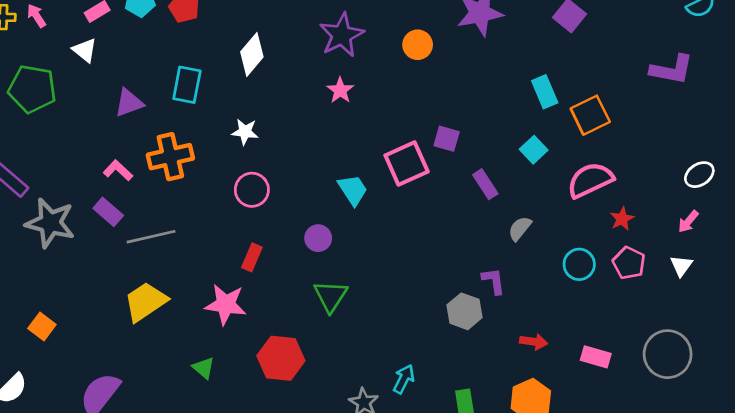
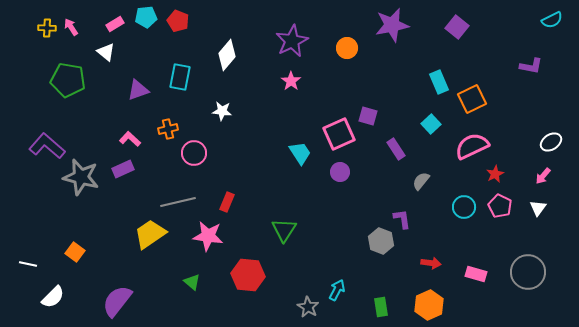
purple L-shape: (672, 70) -> (531, 66), size x0.7
orange cross: (170, 157) -> (168, 129), size x0.6
pink circle: (252, 190) -> (194, 153), moved
purple rectangle: (108, 212) -> (123, 169), turned -65
gray line: (151, 237) -> (178, 202), moved
purple circle: (318, 238) -> (340, 172), moved

